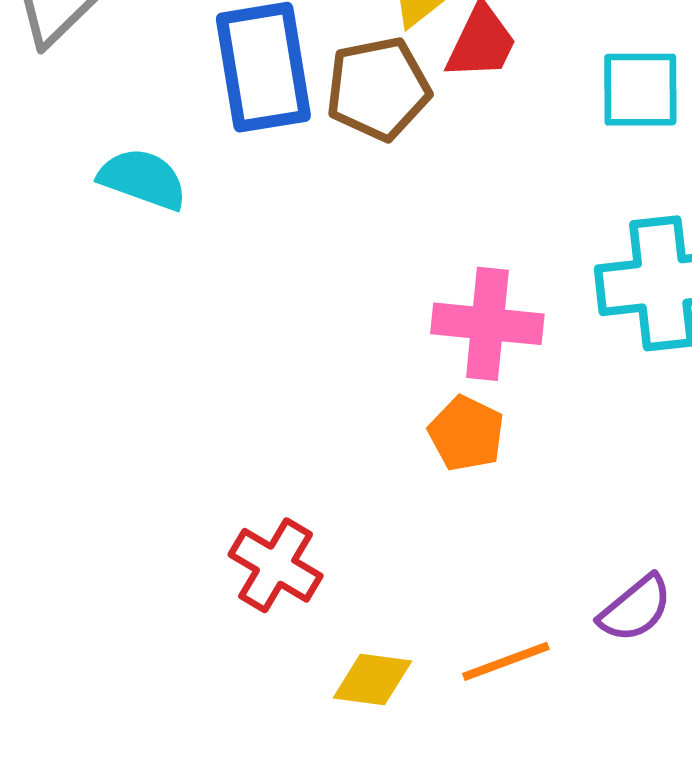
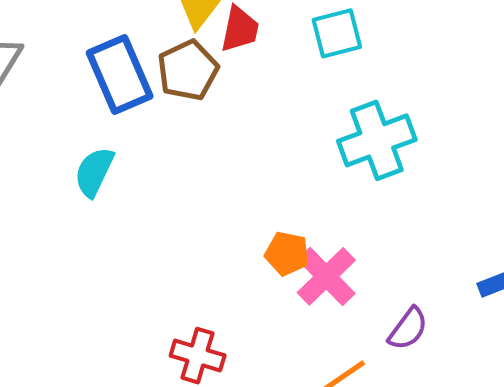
cyan semicircle: (143, 179) -> (94, 172), moved, turned -70
pink cross: (487, 324) -> (326, 276), moved, turned -36

